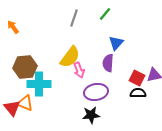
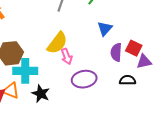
purple semicircle: (108, 63) -> (116, 52), moved
red square: (137, 78) -> (134, 48), moved
black star: (91, 115) -> (41, 94), moved, turned 30

